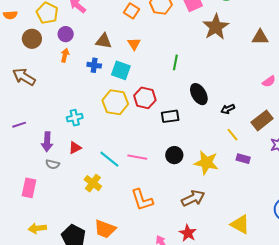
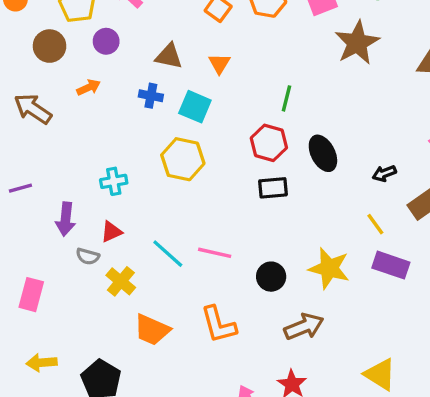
orange arrow: (65, 55) -> (89, 87), moved, turned 48
red hexagon: (145, 98) -> (269, 143), moved
black arrow: (228, 109) -> (384, 173), moved
black circle: (174, 155) -> (271, 277), moved
purple rectangle: (243, 159) -> (391, 265), size x1.5
gray semicircle: (53, 164) -> (88, 256), moved
yellow cross: (93, 183) -> (121, 281), moved
orange trapezoid: (105, 229) -> (152, 330), moved

